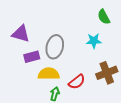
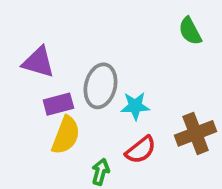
cyan star: (94, 41) -> (135, 106), moved
yellow semicircle: (49, 74) -> (66, 135), moved, turned 110

